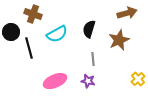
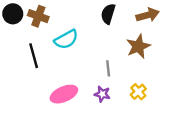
black semicircle: (89, 29) -> (108, 14), moved
black circle: (11, 32) -> (13, 14), moved
yellow cross: (138, 79) -> (138, 92), moved

